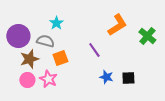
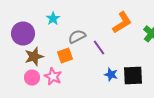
cyan star: (56, 23) -> (53, 19), moved
gray semicircle: (45, 41) -> (77, 37), moved, turned -42
black square: (128, 78) -> (133, 76), size x1.5

